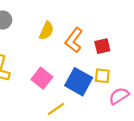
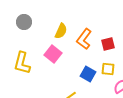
pink square: (42, 78) -> (53, 54), moved
blue square: (79, 82) -> (88, 74), size x0.7

